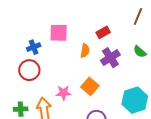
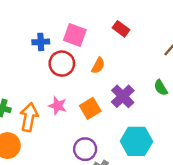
red rectangle: (103, 32) -> (121, 29), moved, turned 48
purple cross: (110, 58) -> (123, 96), moved, turned -30
red circle: (29, 70) -> (62, 64), moved

